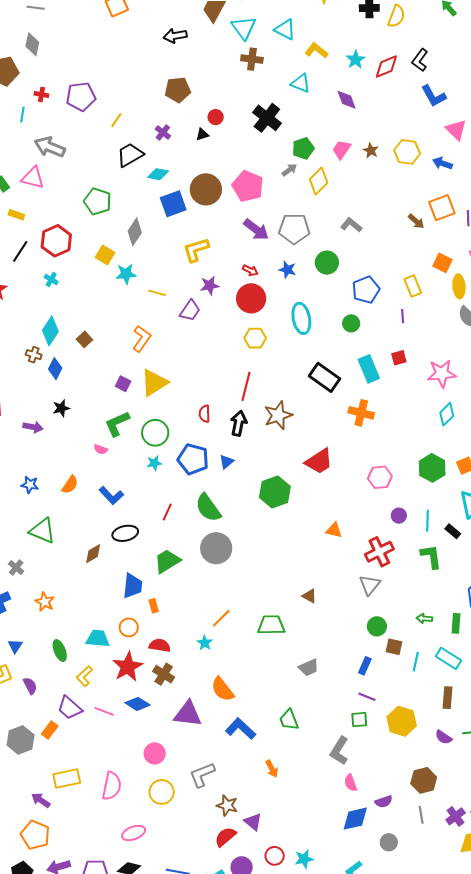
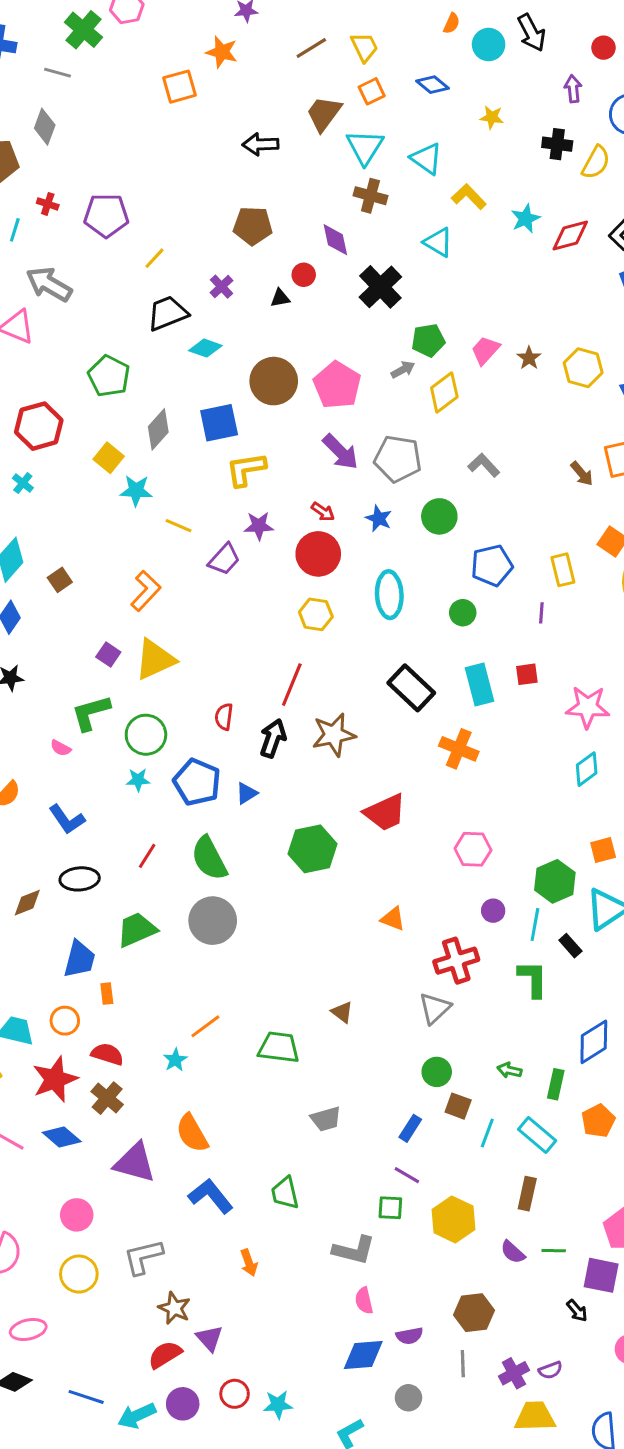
purple diamond: (347, 100) -> (335, 240), moved
blue square: (173, 204) -> (219, 423), moved
green hexagon: (432, 468) -> (555, 881), moved
gray L-shape: (339, 751) -> (354, 1250), turned -116

